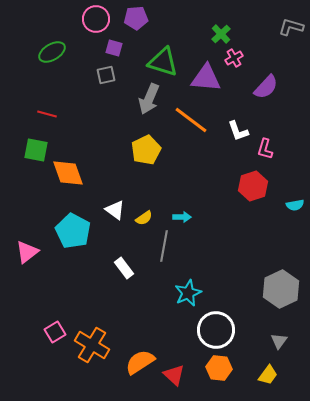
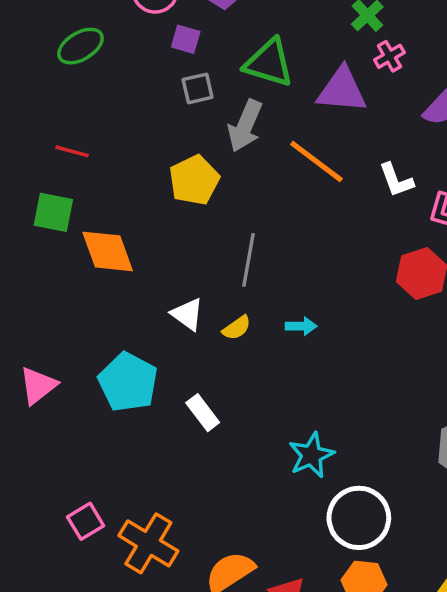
gray square: (106, 75) -> (198, 88), moved
yellow pentagon: (146, 150) -> (194, 180), moved
cyan pentagon: (73, 231) -> (128, 382), moved
gray line: (164, 246) -> (249, 260), moved

